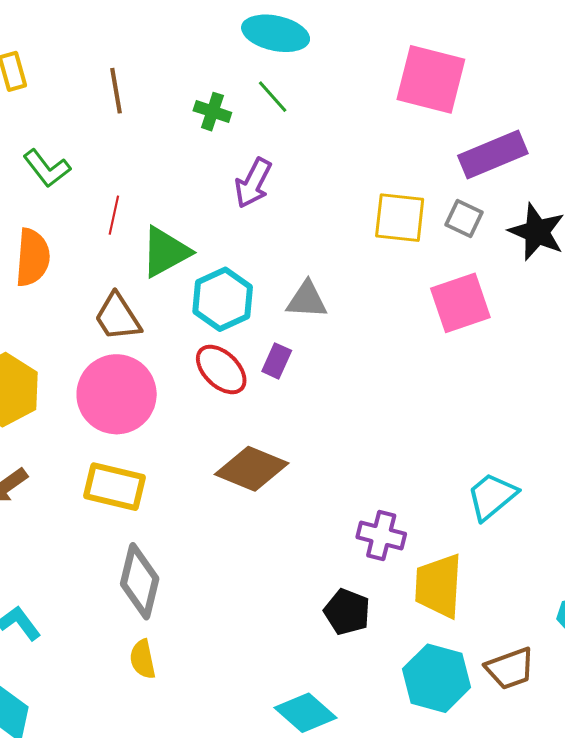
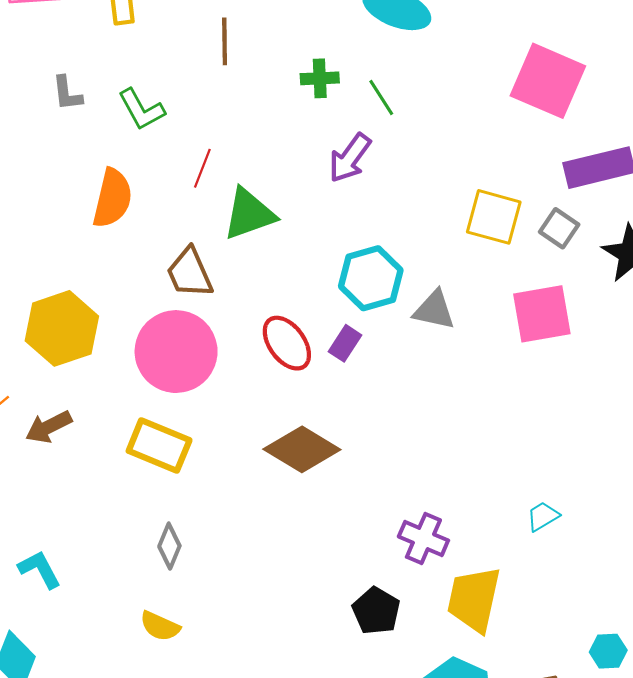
green line: (273, 97) -> (381, 98), moved
green cross: (212, 112) -> (320, 78), turned -30
cyan hexagon: (223, 299) -> (371, 278), moved
gray triangle: (307, 300) -> (434, 310), moved
cyan trapezoid: (492, 496) -> (543, 516), size x0.6
gray diamond: (140, 581) -> (169, 546), size x0.6
yellow semicircle: (143, 659) -> (160, 626), turned -63

